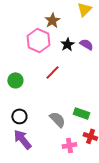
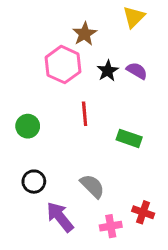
red line: (52, 72) -> (85, 114), turned -49
green rectangle: (81, 113) -> (129, 138), moved
purple arrow: (22, 139) -> (60, 217), moved

